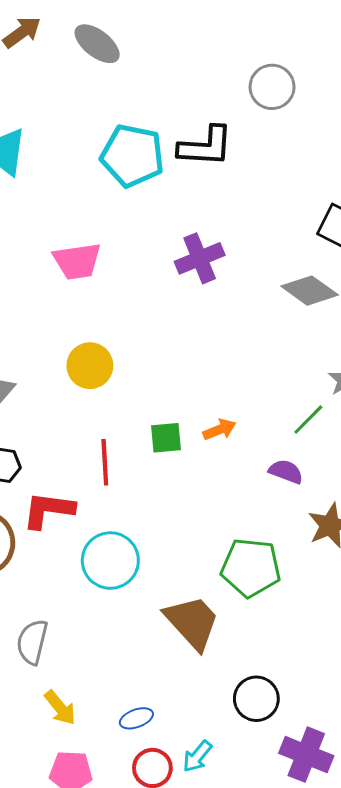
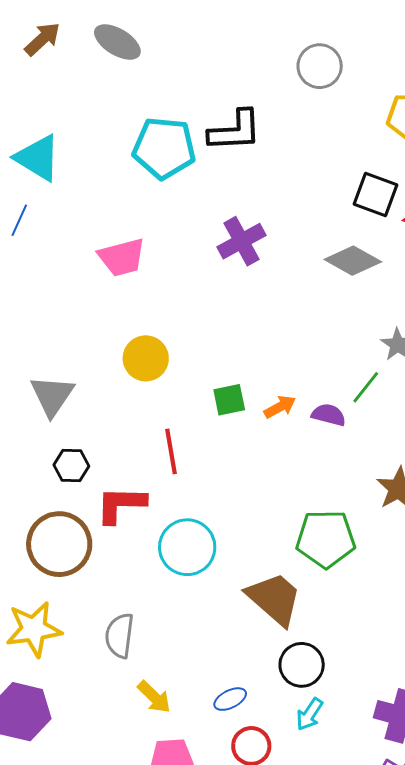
gray circle: (272, 87) -> (320, 66), moved
green square: (166, 438) -> (229, 400), moved
purple semicircle: (286, 472) -> (329, 415), moved
black circle: (256, 699) -> (302, 665), moved
cyan arrow: (197, 756) -> (310, 714), moved

